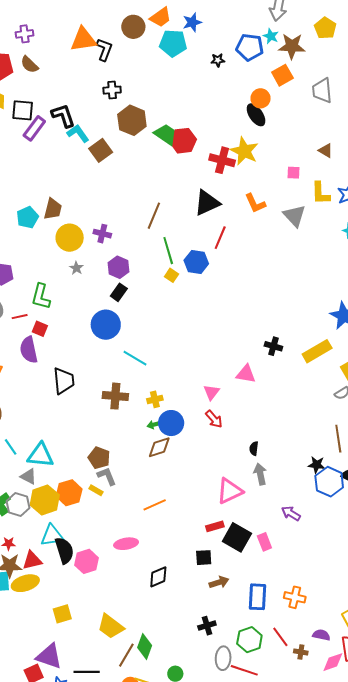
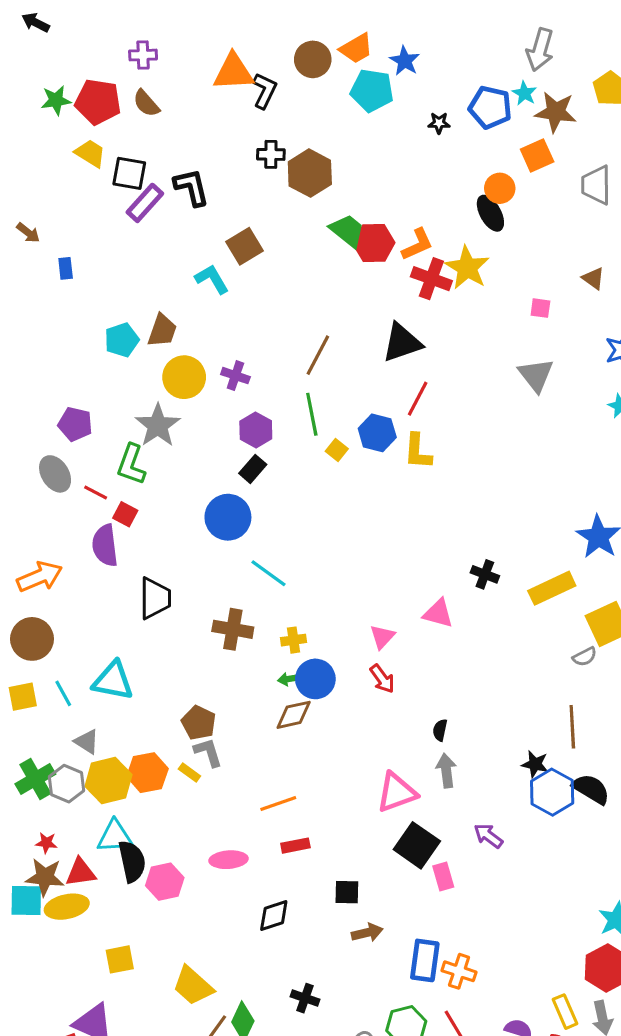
blue star: (192, 22) -> (405, 61), turned -30
brown hexagon: (132, 120) -> (310, 173), moved
cyan L-shape: (78, 133) -> (212, 279), moved
yellow L-shape: (321, 193) -> (418, 451), moved
orange L-shape: (255, 203) -> (417, 244), moved, turned -95
green line: (168, 251) -> (312, 414), moved
gray star: (76, 268) -> (158, 425), moved, size x2.0
red line: (20, 317) -> (96, 493), turned 35
cyan triangle: (41, 455) -> (113, 681), moved
red rectangle: (215, 526) -> (295, 846), moved
black square: (237, 537) -> (417, 845), moved
orange cross: (295, 597) -> (459, 971), moved
black cross: (207, 626) -> (305, 998), moved, turned 30

